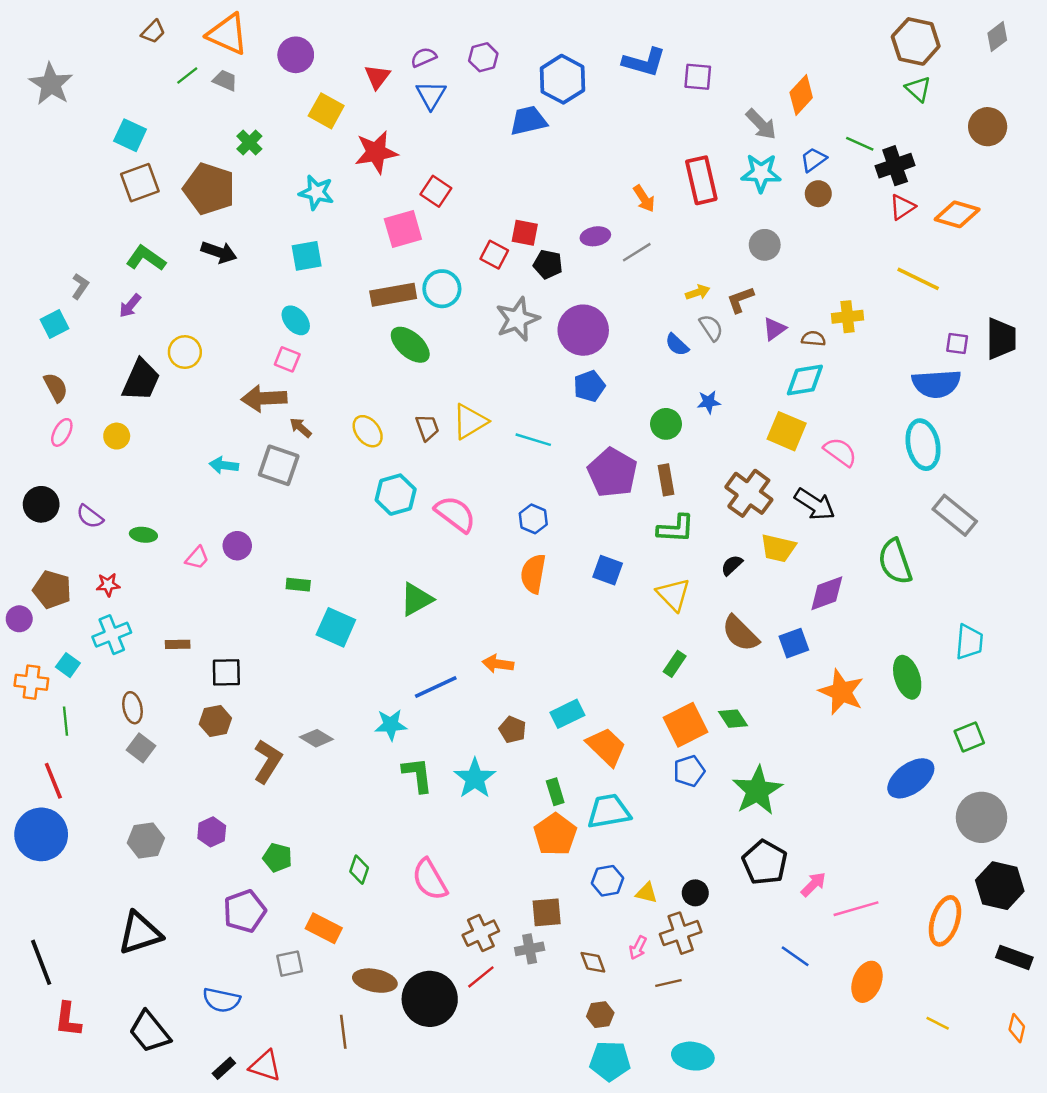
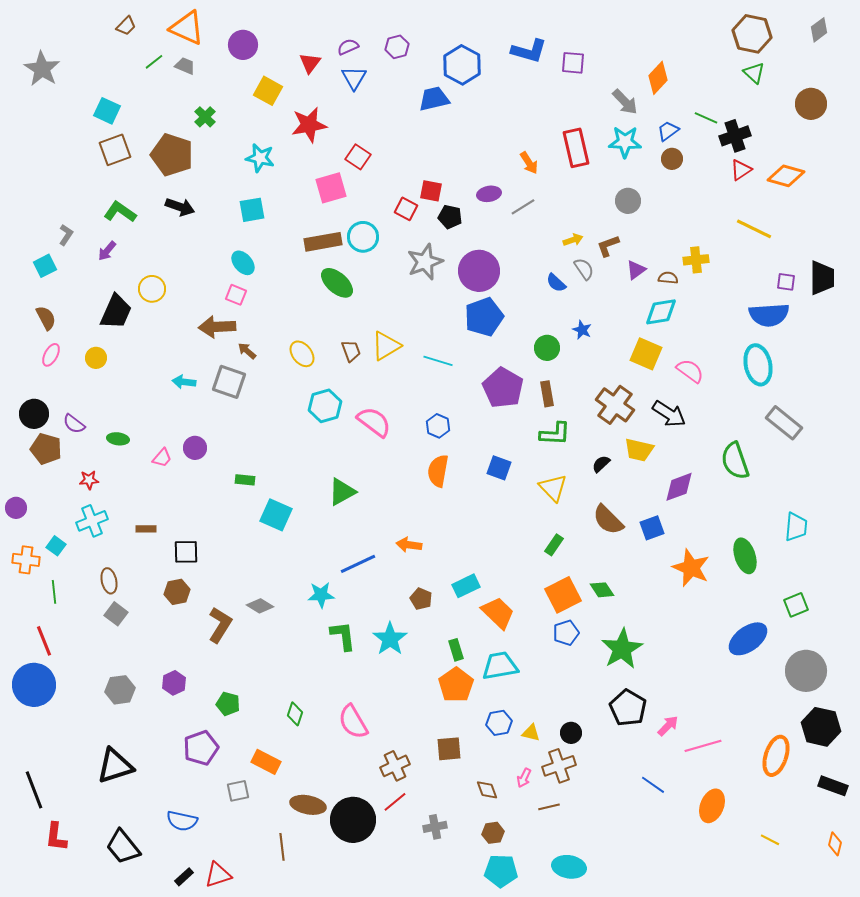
blue pentagon: (589, 386) -> (484, 317), size x1.5
blue star: (709, 402) -> (582, 330), turned 30
brown pentagon: (52, 590) -> (46, 449), moved
gray cross: (530, 949) -> (435, 827), moved
red triangle: (265, 1066) -> (218, 875), turned -36

